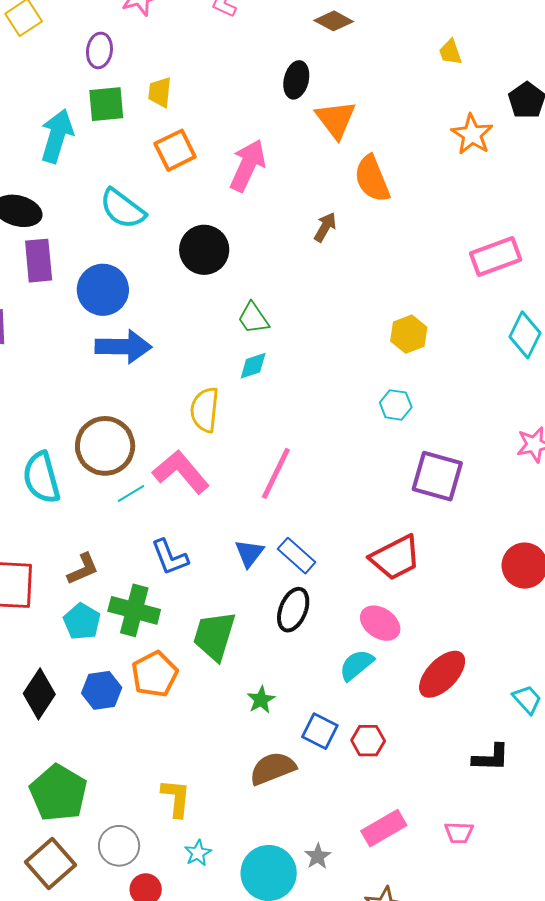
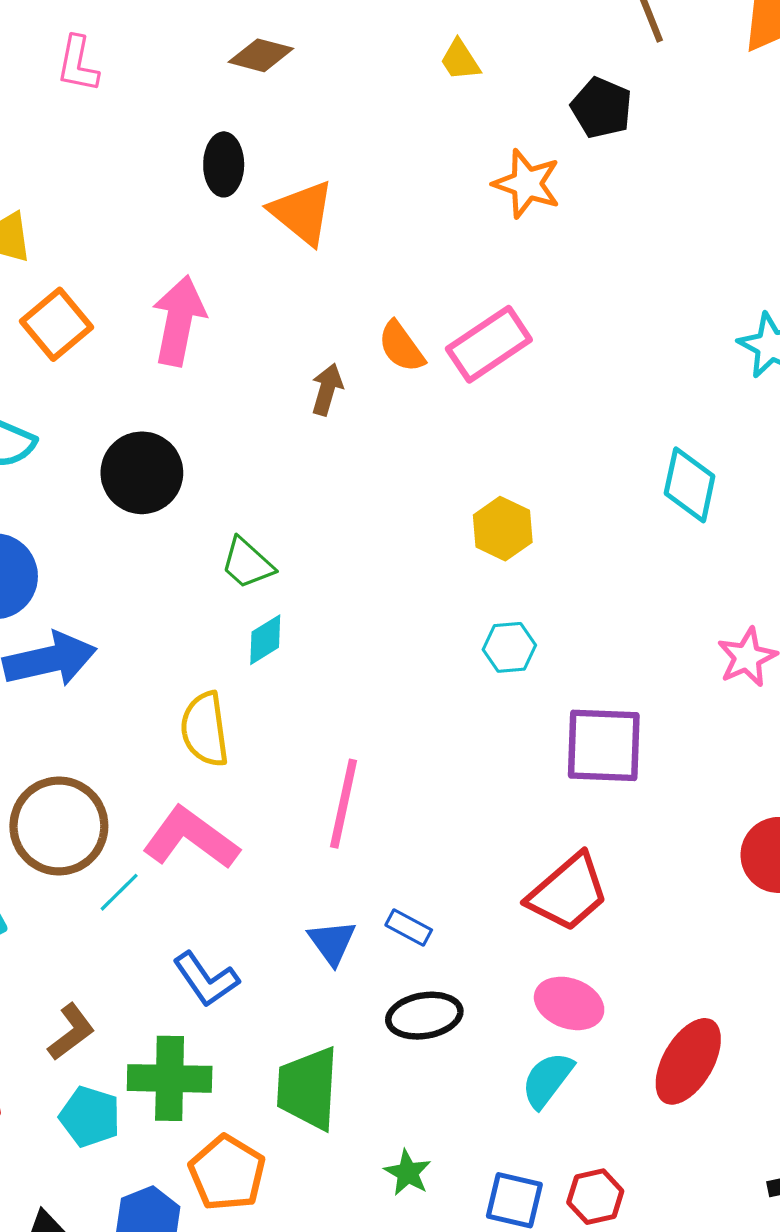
orange semicircle: (372, 179) -> (401, 347), moved, size x0.7
pink rectangle: (496, 256) -> (489, 344), moved
blue rectangle: (297, 556) -> (409, 927), size x0.7
black ellipse: (293, 610) -> (424, 1016), turned 72

